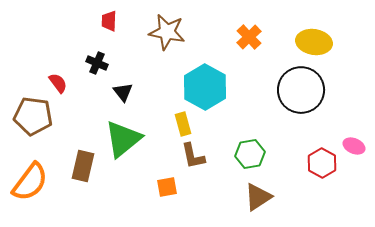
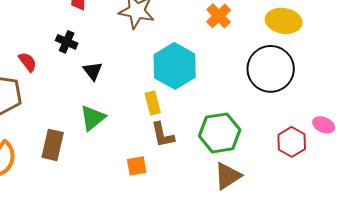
green triangle: (123, 139) -> (93, 118), size x0.7
green hexagon: (250, 154) -> (220, 133), size x1.4

